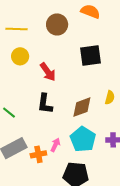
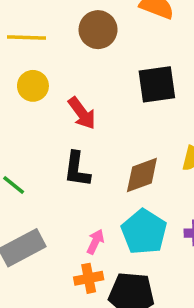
orange cross: (38, 154) -> (89, 278), moved

